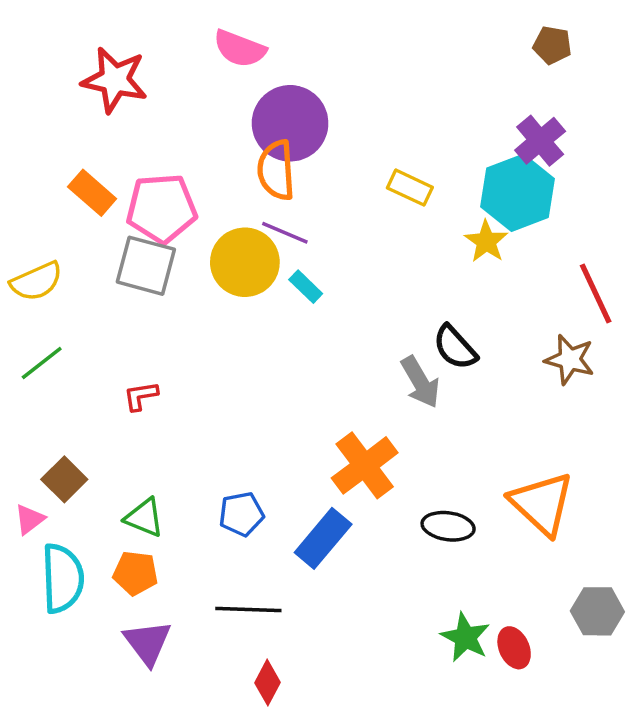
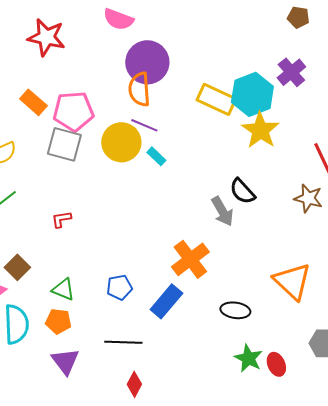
yellow rectangle: (410, 188) -> (216, 99), size x1.5
cyan hexagon: (518, 193) -> (252, 94), moved
yellow star: (486, 241) -> (260, 130), size x1.5
black ellipse: (448, 526) -> (235, 310), moved

